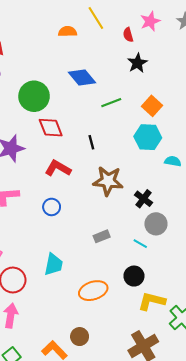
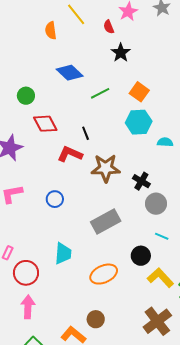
orange semicircle: (68, 32) -> (51, 30), turned -90
green circle: (34, 96) -> (26, 96), size x0.6
red L-shape: (58, 168) -> (70, 154), moved
gray rectangle: (102, 236) -> (106, 221), size x1.8
cyan line: (140, 244) -> (162, 236), moved
yellow L-shape: (152, 301) -> (160, 278), turned 40

